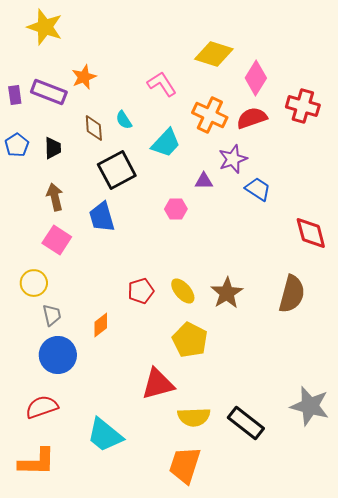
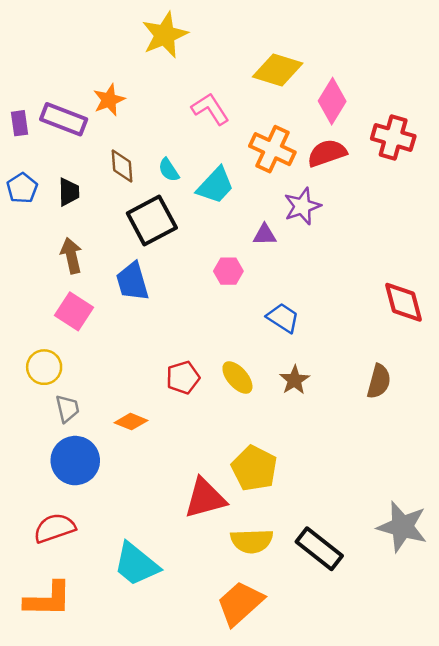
yellow star: (45, 27) -> (165, 35), moved, turned 30
cyan semicircle: (124, 120) -> (169, 170), moved
blue trapezoid: (258, 189) -> (283, 318), moved
brown star: (227, 293) -> (295, 380), size x0.7
brown semicircle: (292, 294) -> (379, 381), size x0.7
orange diamond: (101, 325) -> (131, 422), turned 60
yellow pentagon: (190, 340) -> (254, 468), moved
orange trapezoid: (185, 465) -> (240, 603), turned 30

